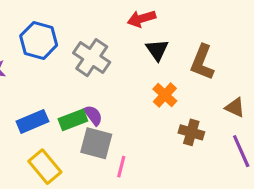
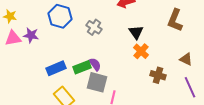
black triangle: (157, 50) -> (136, 32), moved
gray cross: (92, 58) -> (94, 27), size x0.7
brown L-shape: (202, 62) -> (175, 20), moved

